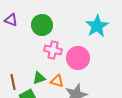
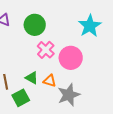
pink cross: (53, 50) -> (46, 50), turned 30
green triangle: (39, 78) -> (32, 78), turned 48

